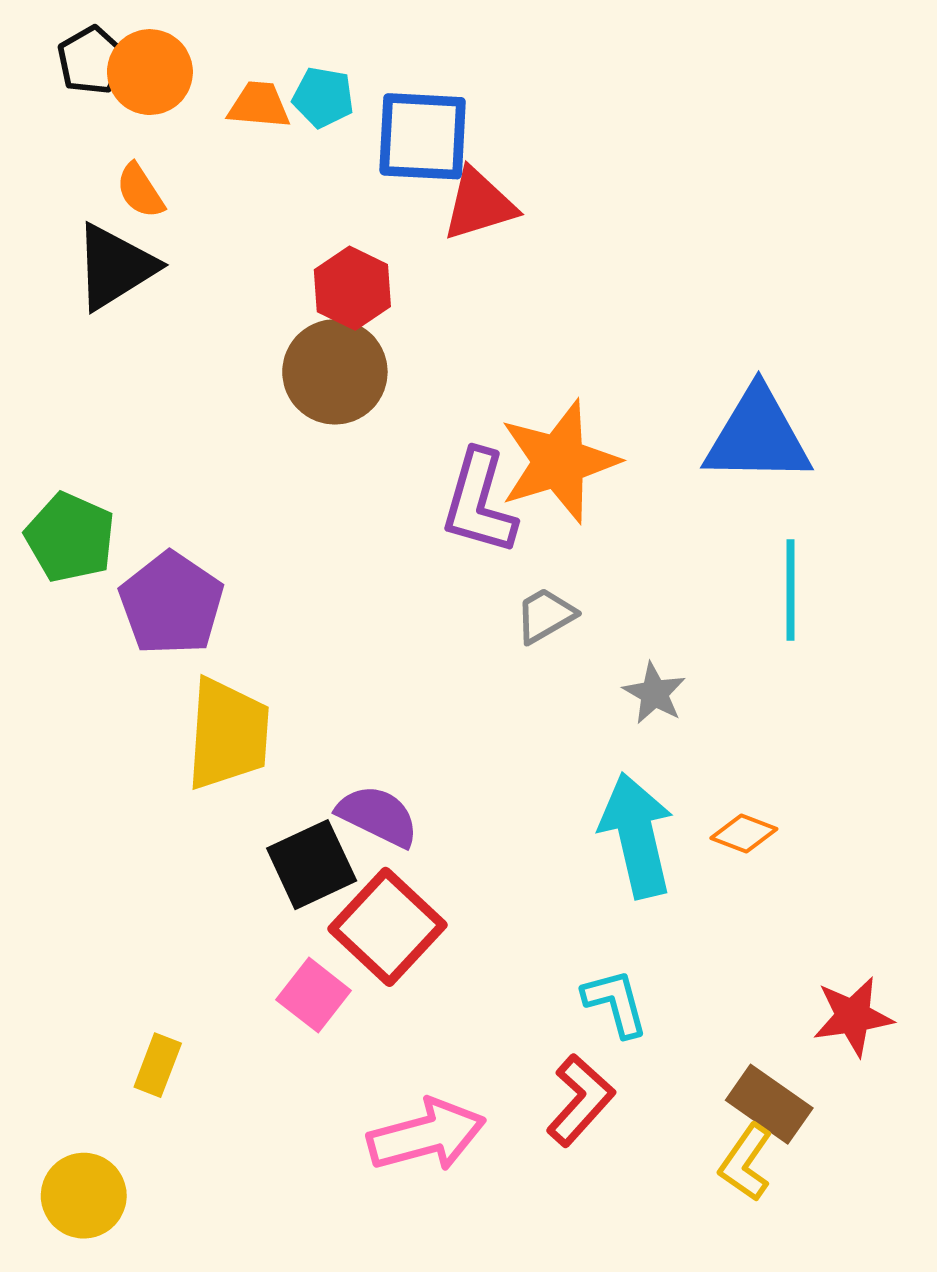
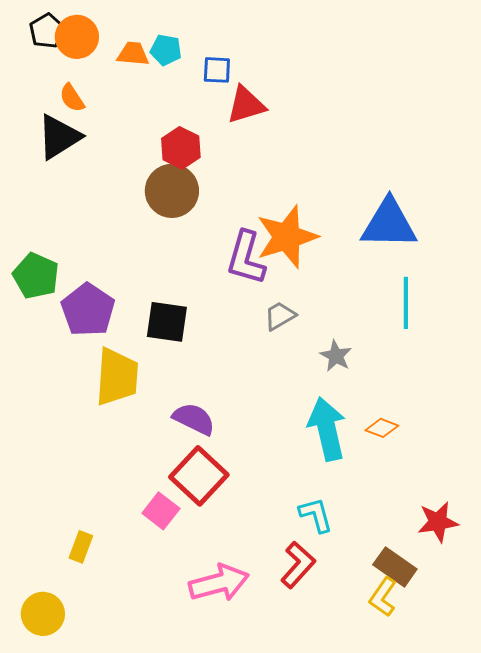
blue square: (423, 136) -> (217, 70), size x0.6
black square: (312, 865) -> (167, 322), moved, turned 33

